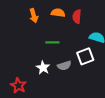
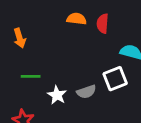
orange arrow: (34, 16) -> (20, 38), moved
green line: (52, 42) -> (31, 76), moved

